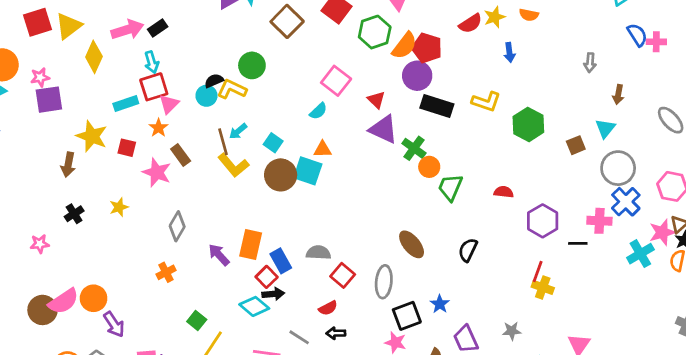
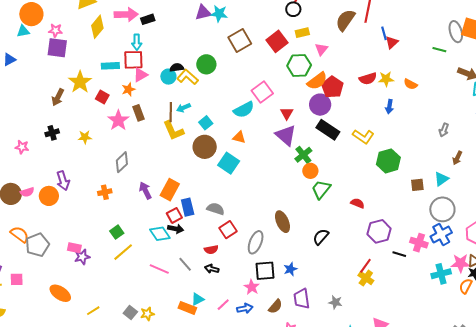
cyan semicircle: (318, 111) -> (244, 110), size x1.5
cyan square: (308, 171) -> (229, 163), moved
pink semicircle: (63, 301) -> (27, 192), size x0.6
purple arrow: (114, 324) -> (63, 181), moved

